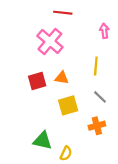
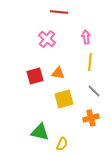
pink arrow: (104, 31) -> (86, 37), moved
pink cross: (50, 41) -> (47, 39), size x0.7

